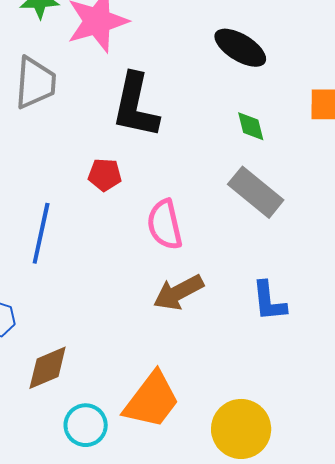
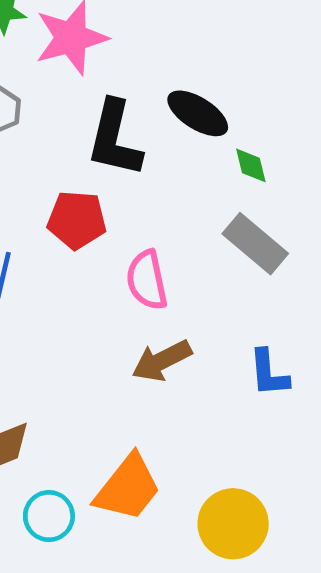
black ellipse: (240, 48) -> (198, 113), moved
red pentagon: (105, 175) -> (77, 220), size x1.5

